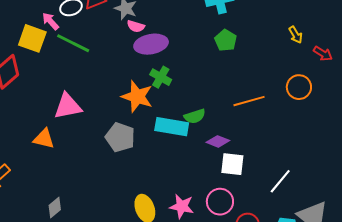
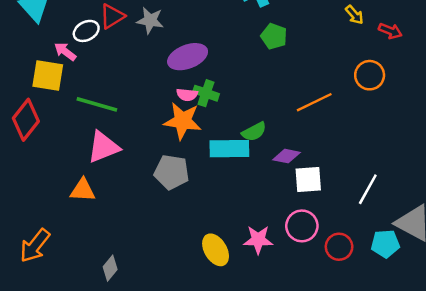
pink semicircle: (136, 26) -> (187, 95), moved
green line: (73, 43) -> (97, 104), moved

